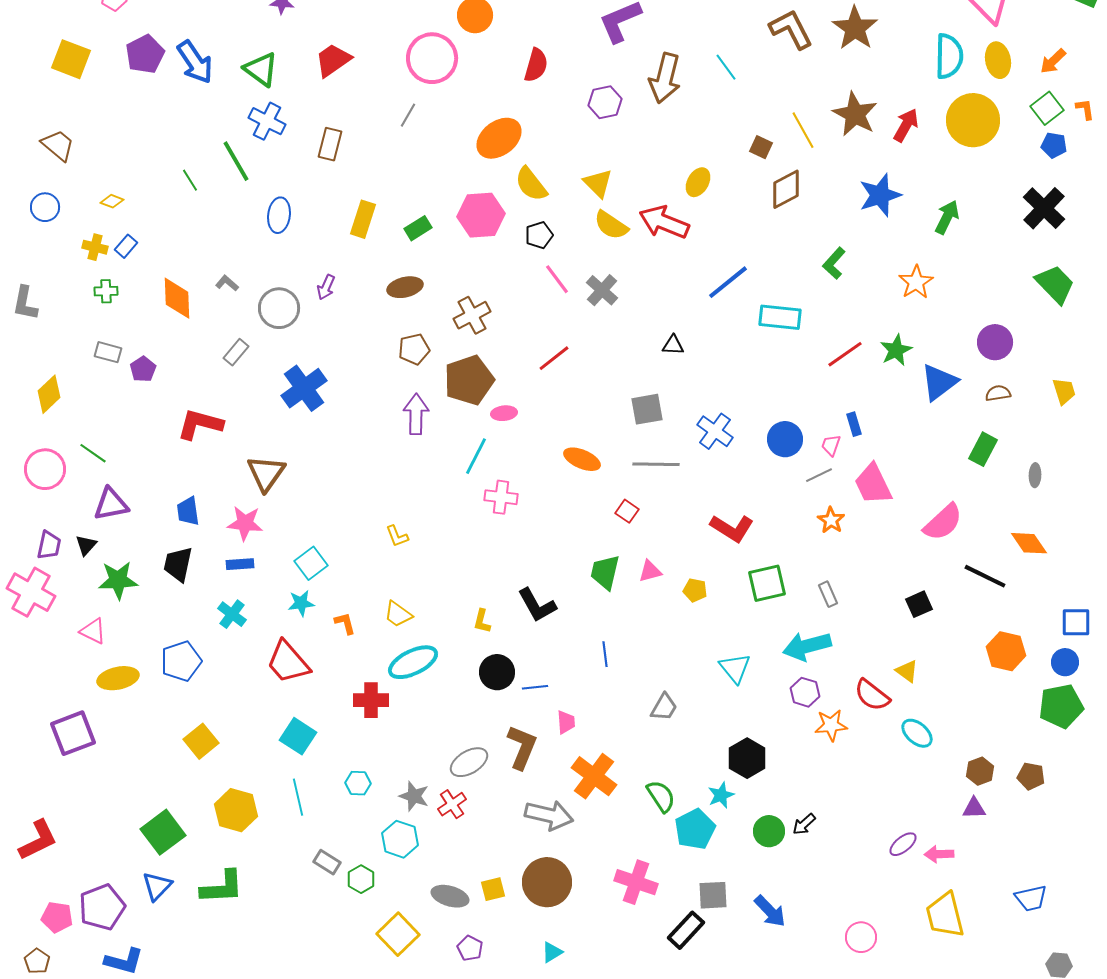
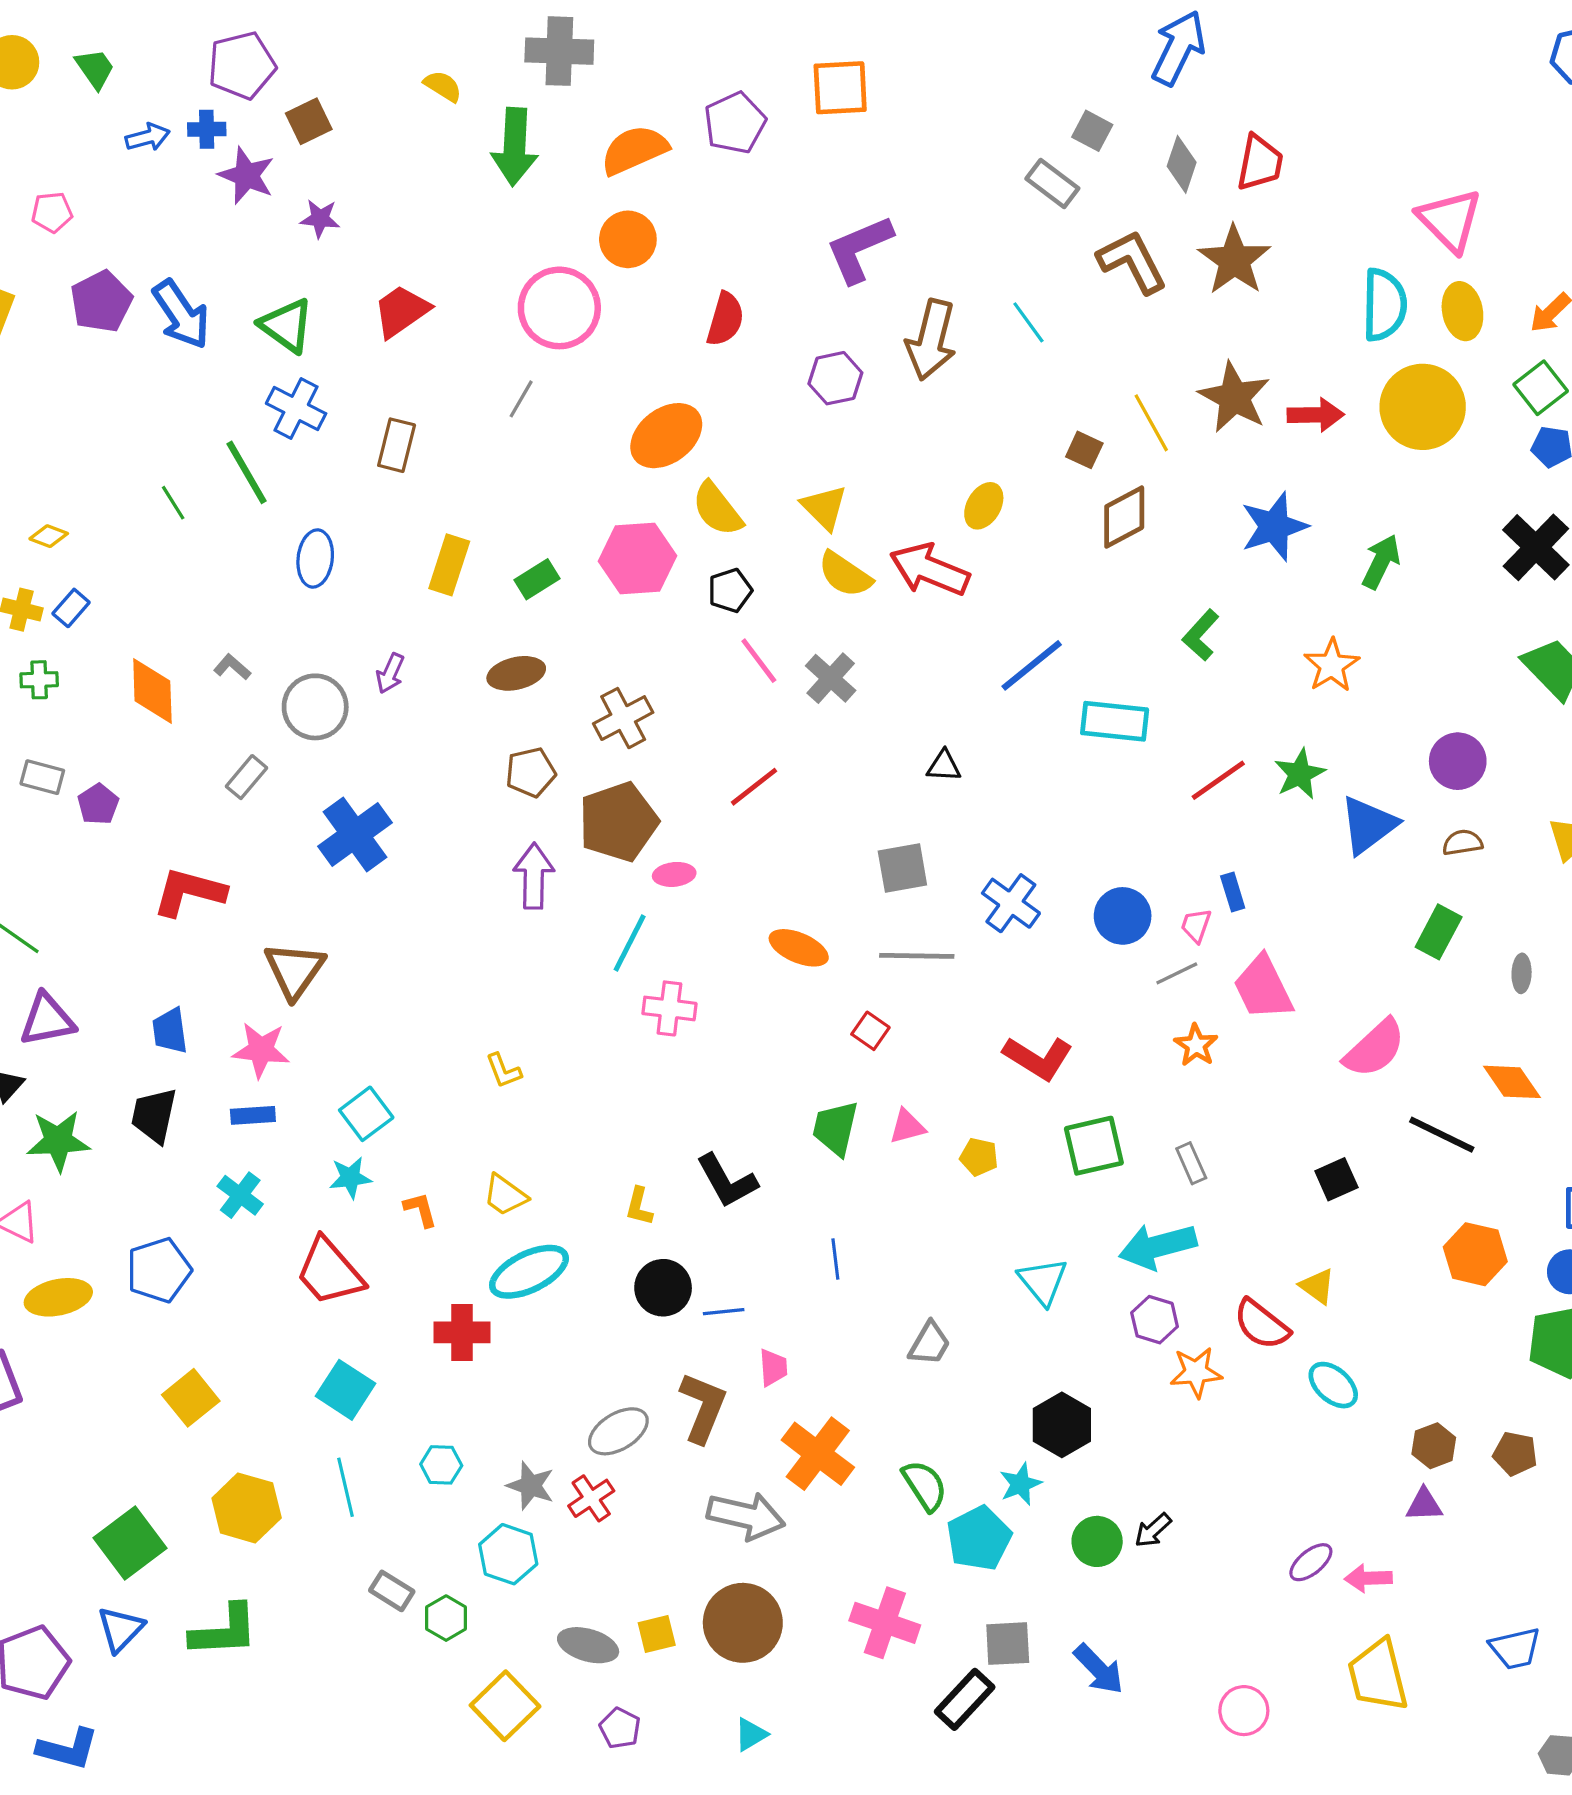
red arrow: (906, 125) -> (1316, 415), turned 60

